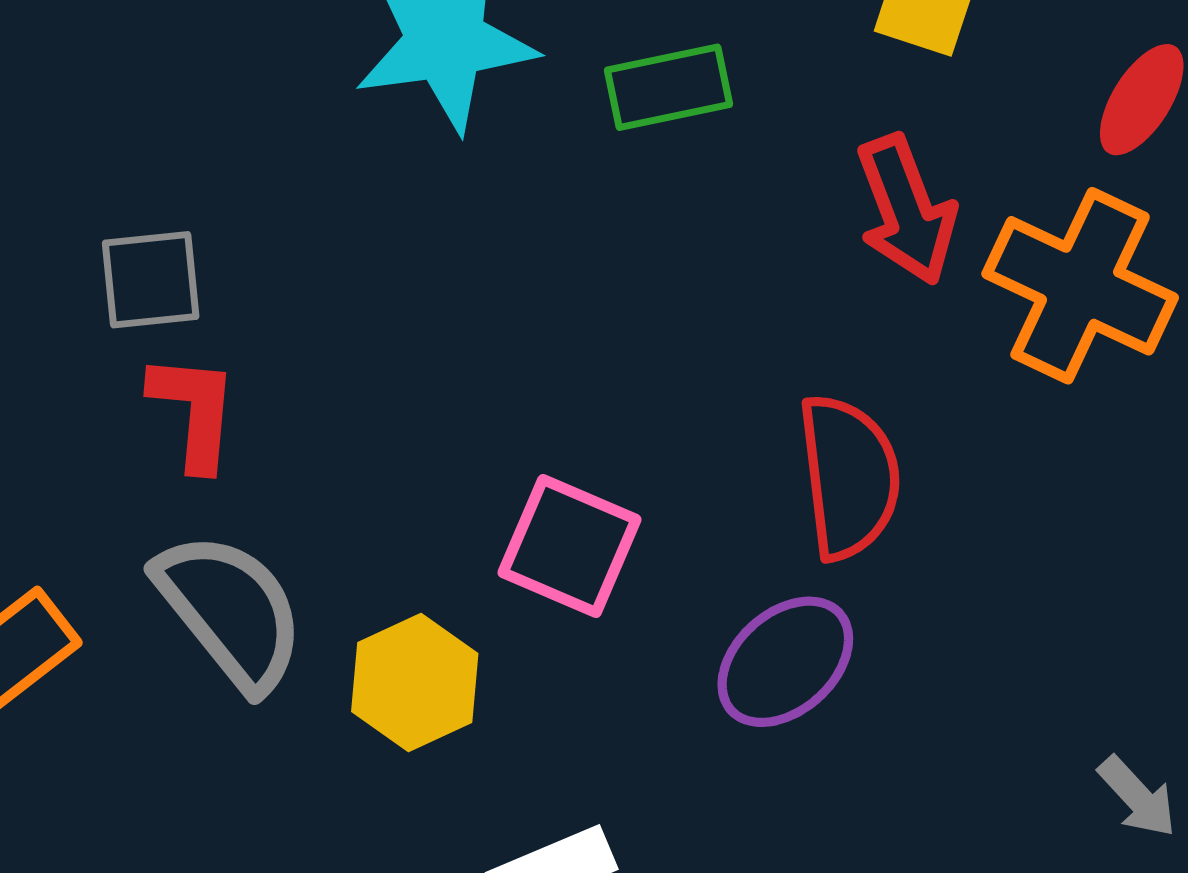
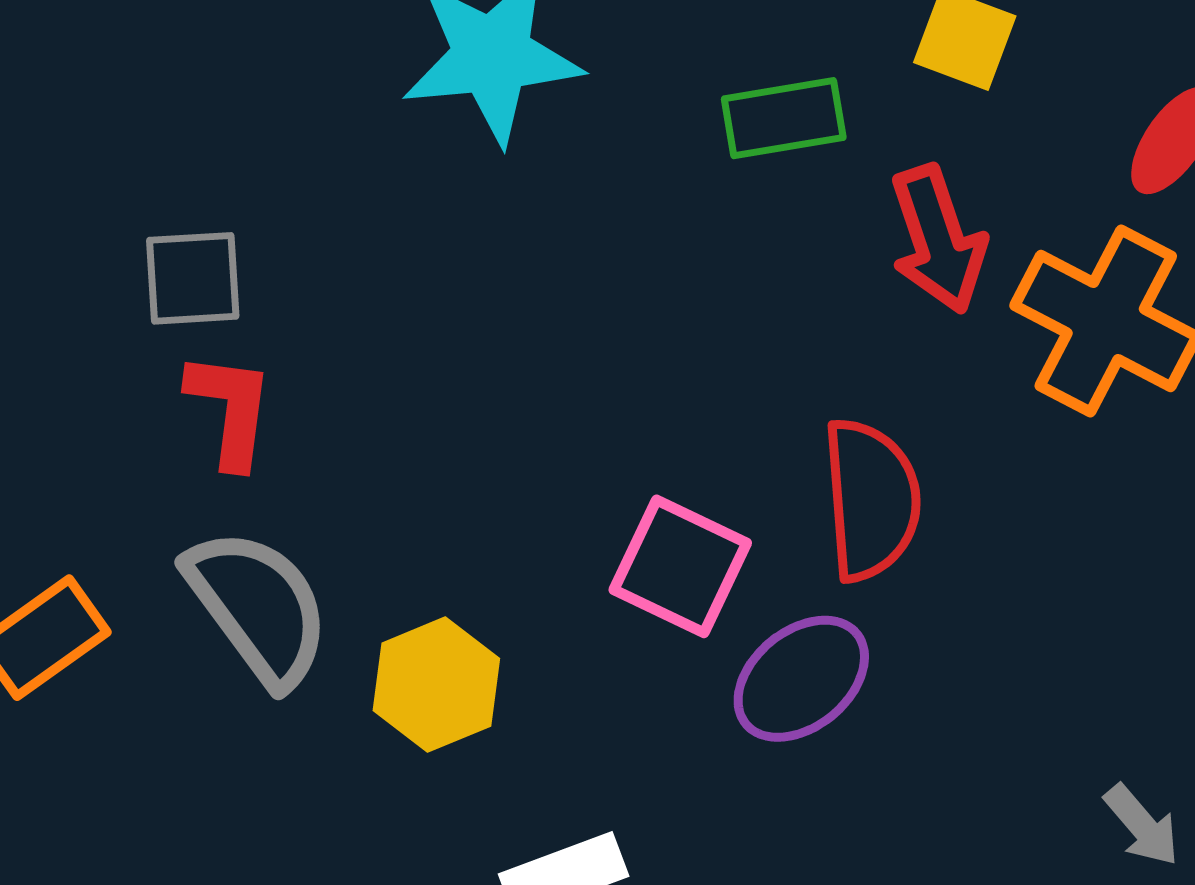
green rectangle: (668, 87) -> (784, 118), moved
pink square: (570, 546) -> (680, 566), moved

